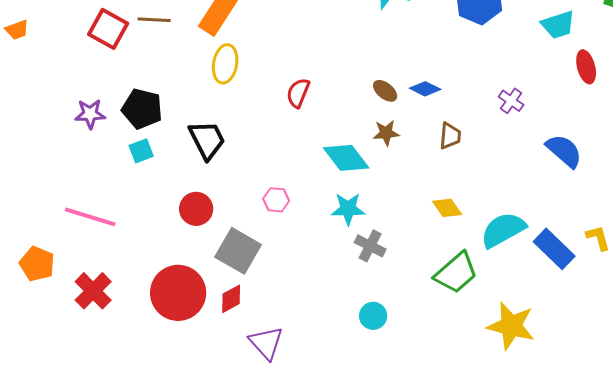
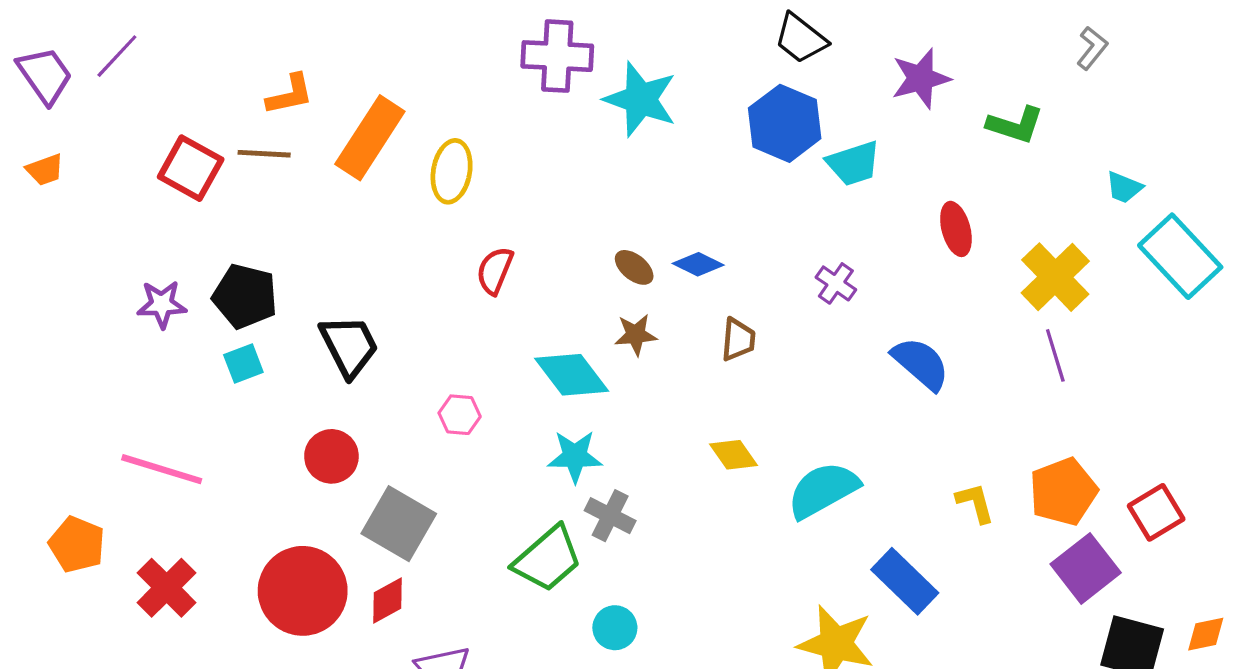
cyan trapezoid: (558, 25) -> (853, 163), moved
yellow ellipse: (225, 64) -> (452, 171), moved
pink hexagon: (276, 200) -> (460, 415), moved
blue rectangle: (554, 249) -> (905, 581), moved
green trapezoid: (456, 273) -> (548, 559), moved

